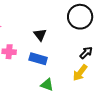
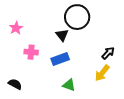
black circle: (80, 17) -> (77, 17), moved
blue rectangle: (38, 59) -> (60, 59), turned -36

